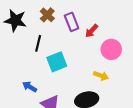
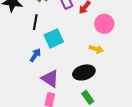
blue arrow: (30, 87) -> (35, 55), moved, turned 96

